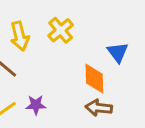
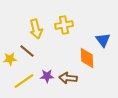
yellow cross: (61, 30) -> (64, 25), turned 30
brown arrow: (99, 108) -> (68, 78), moved

